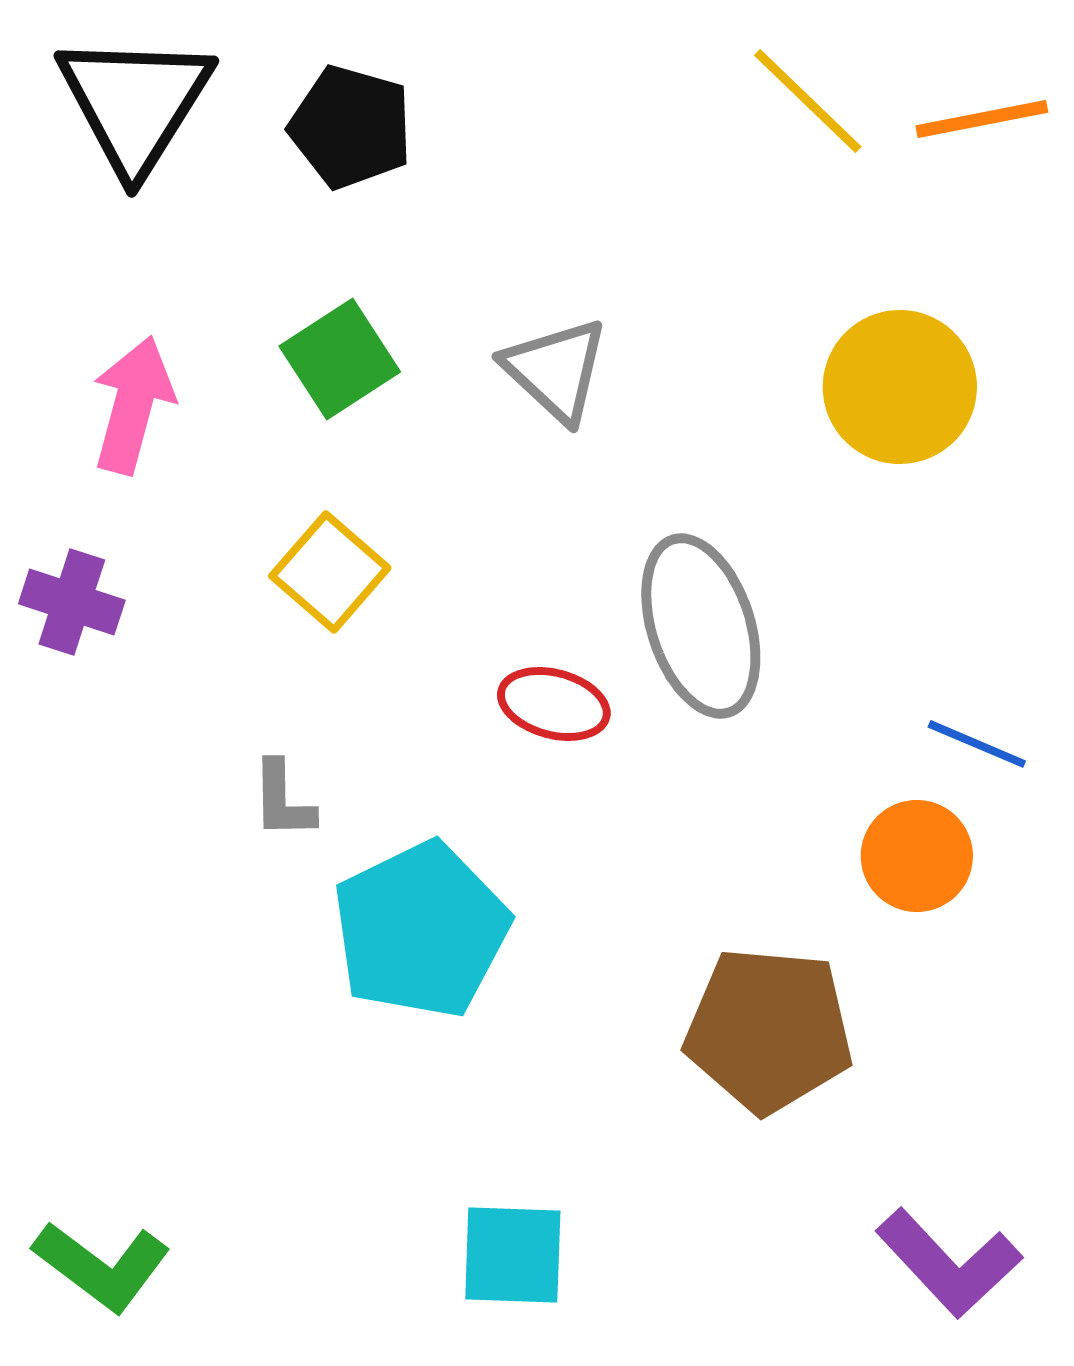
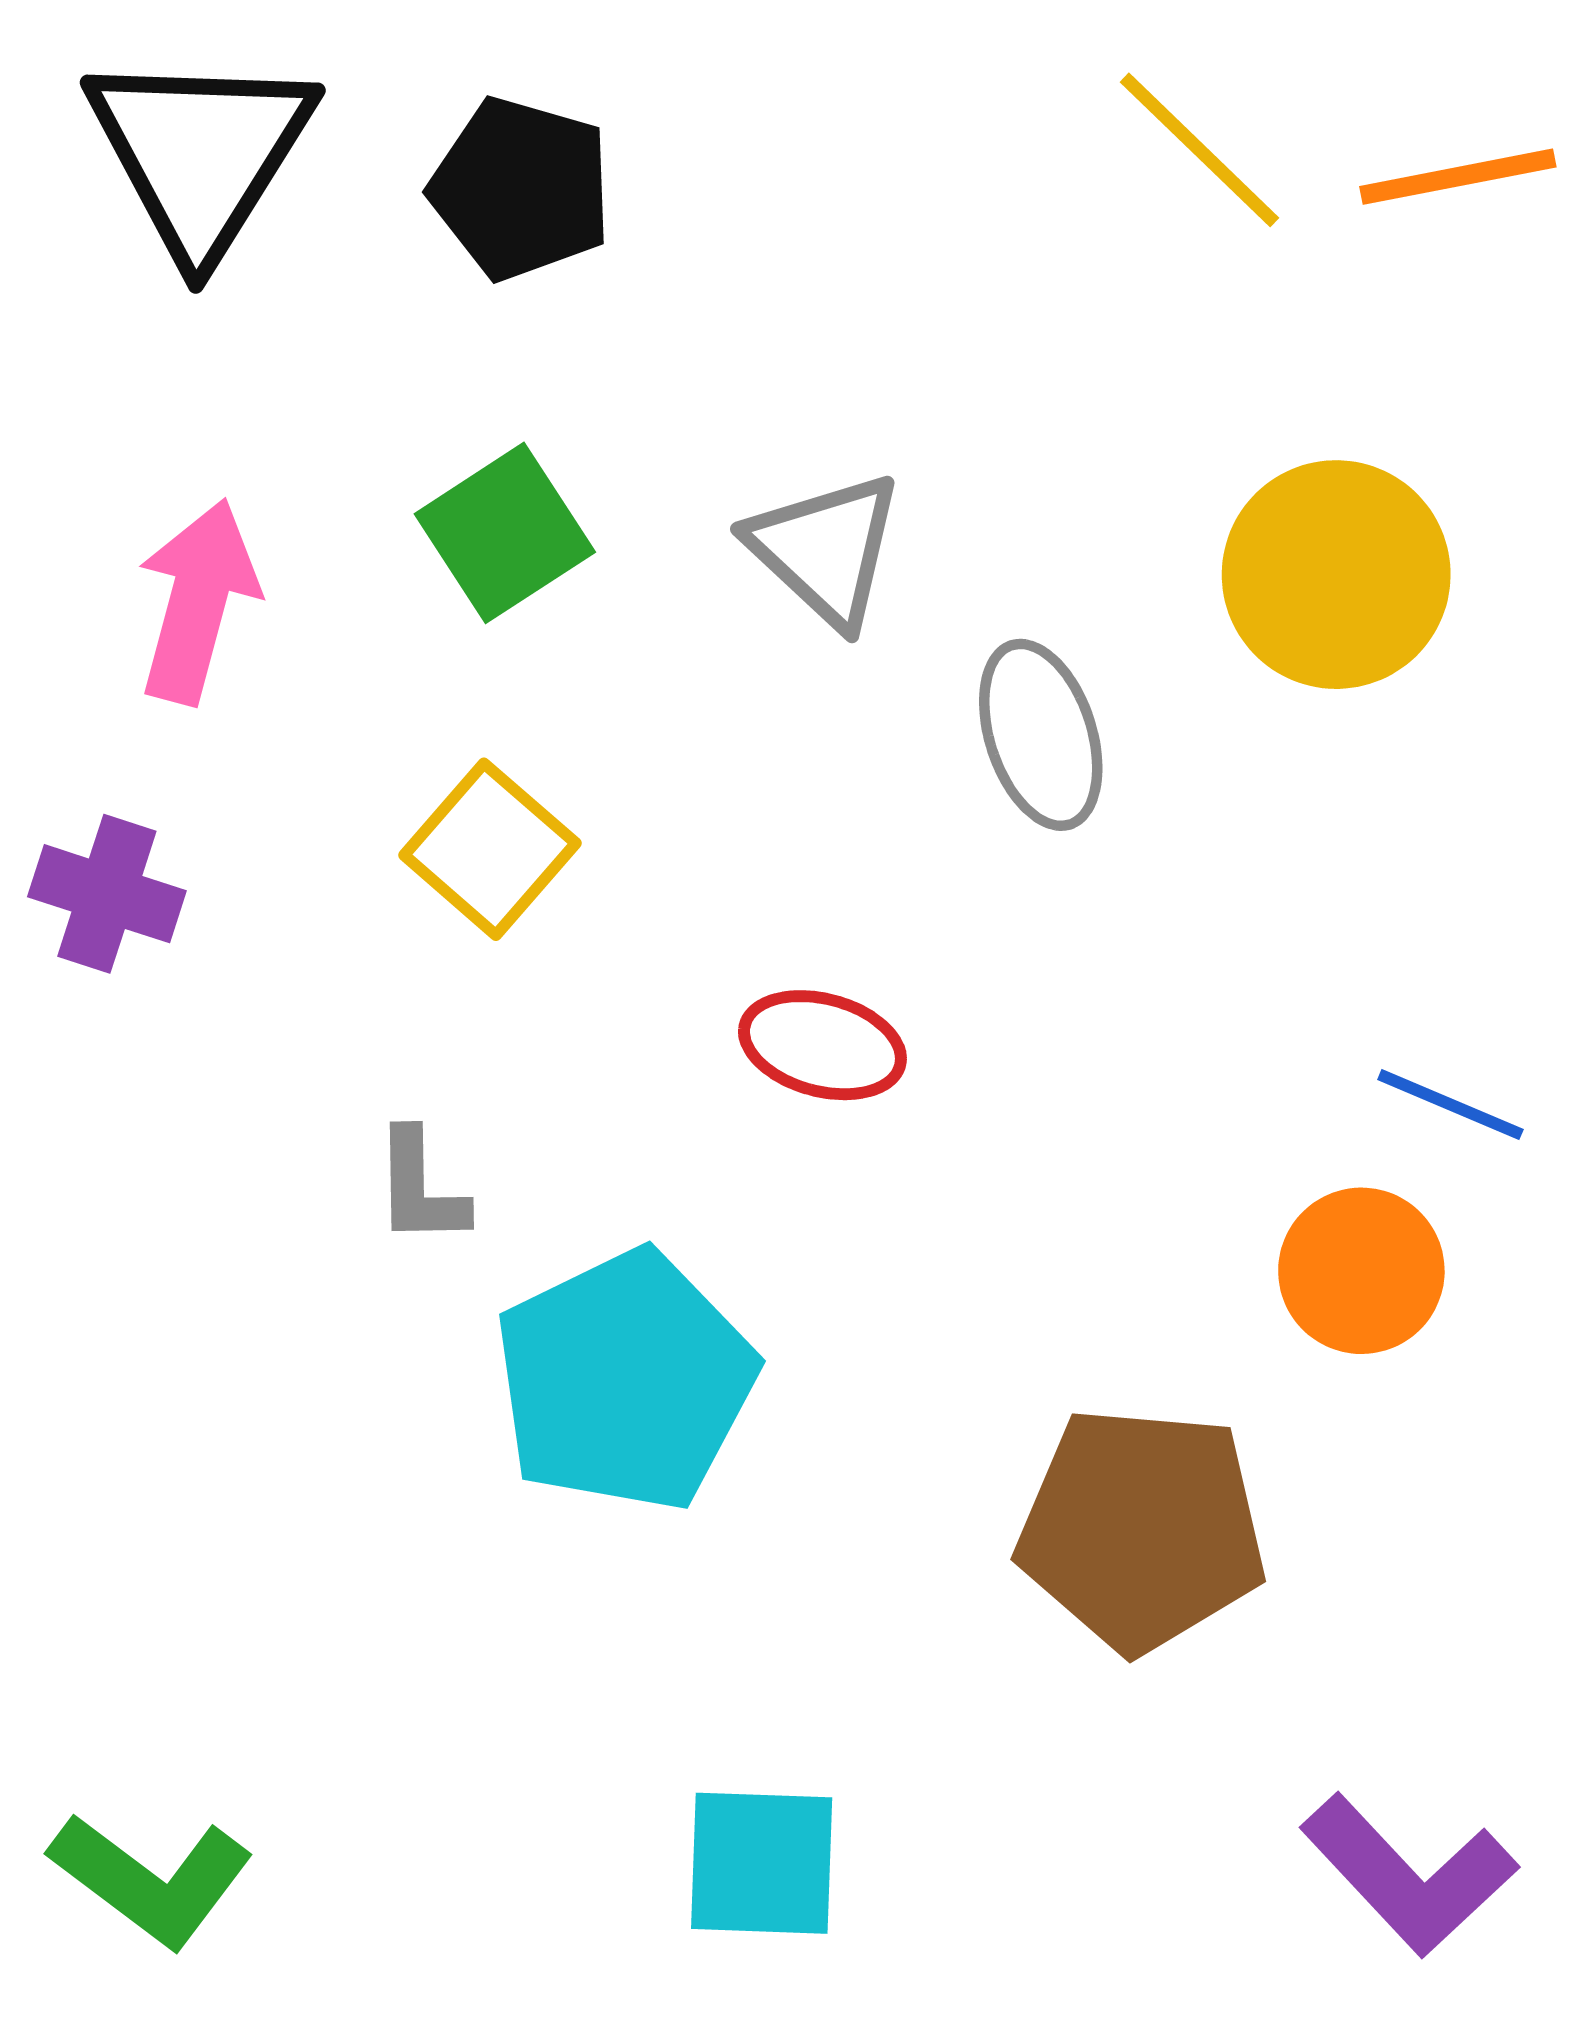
gray ellipse: (701, 626) -> (1041, 735), moved, size x0.7

